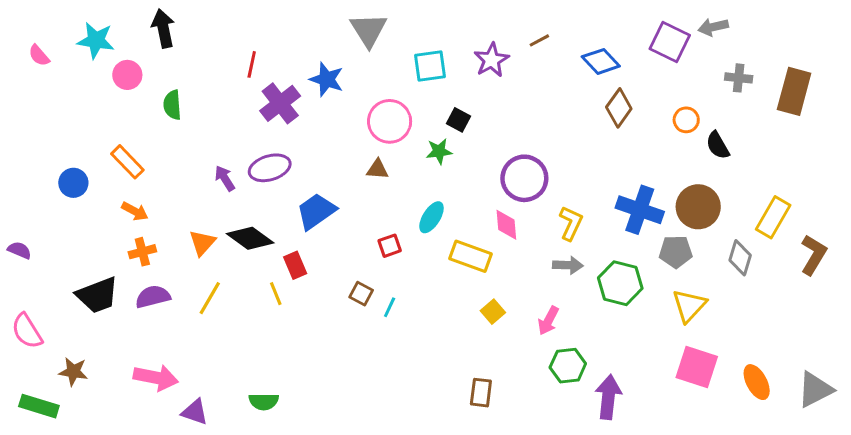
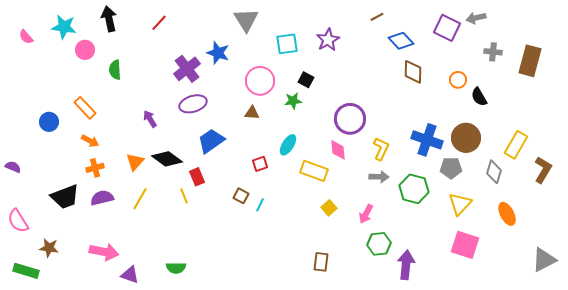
brown line: (539, 40) -> (377, 17), moved
red line: (252, 64) -> (159, 23), moved, turned 30
brown diamond: (619, 108) -> (413, 72), turned -35
purple ellipse: (270, 168) -> (193, 104), moved
orange ellipse: (757, 382) -> (507, 214), moved

